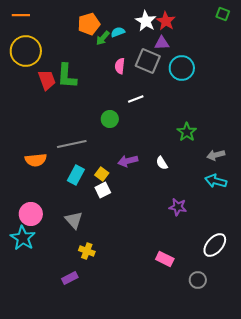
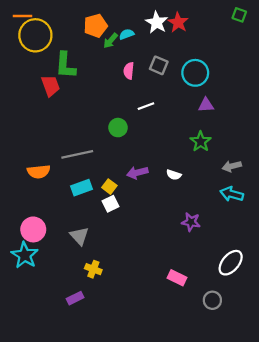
purple triangle: (162, 43) -> (206, 105), moved
yellow circle: (26, 51) -> (35, 35), moved
gray square: (148, 61) -> (159, 65), size x0.7
green L-shape: (67, 76) -> (65, 65), moved
white semicircle: (162, 163) -> (174, 175), turned -40
cyan rectangle: (76, 175) -> (82, 188), turned 42

